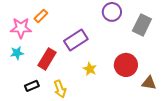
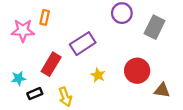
orange rectangle: (41, 16) -> (45, 17), turned -32
cyan star: (17, 53) -> (18, 78), moved

